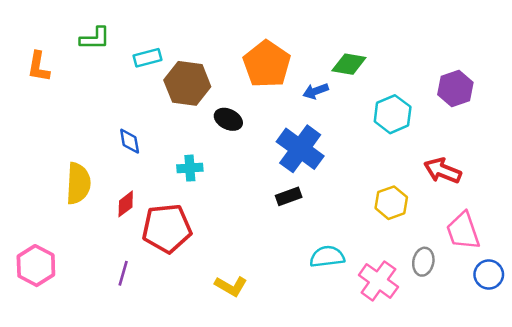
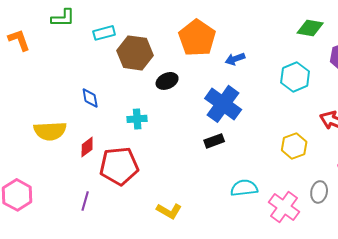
green diamond: (349, 64) -> (310, 28), moved
orange L-shape: (38, 67) -> (19, 40), turned 150
black ellipse: (228, 119) -> (167, 81), turned -50
yellow semicircle: (78, 183) -> (50, 131), turned 84

